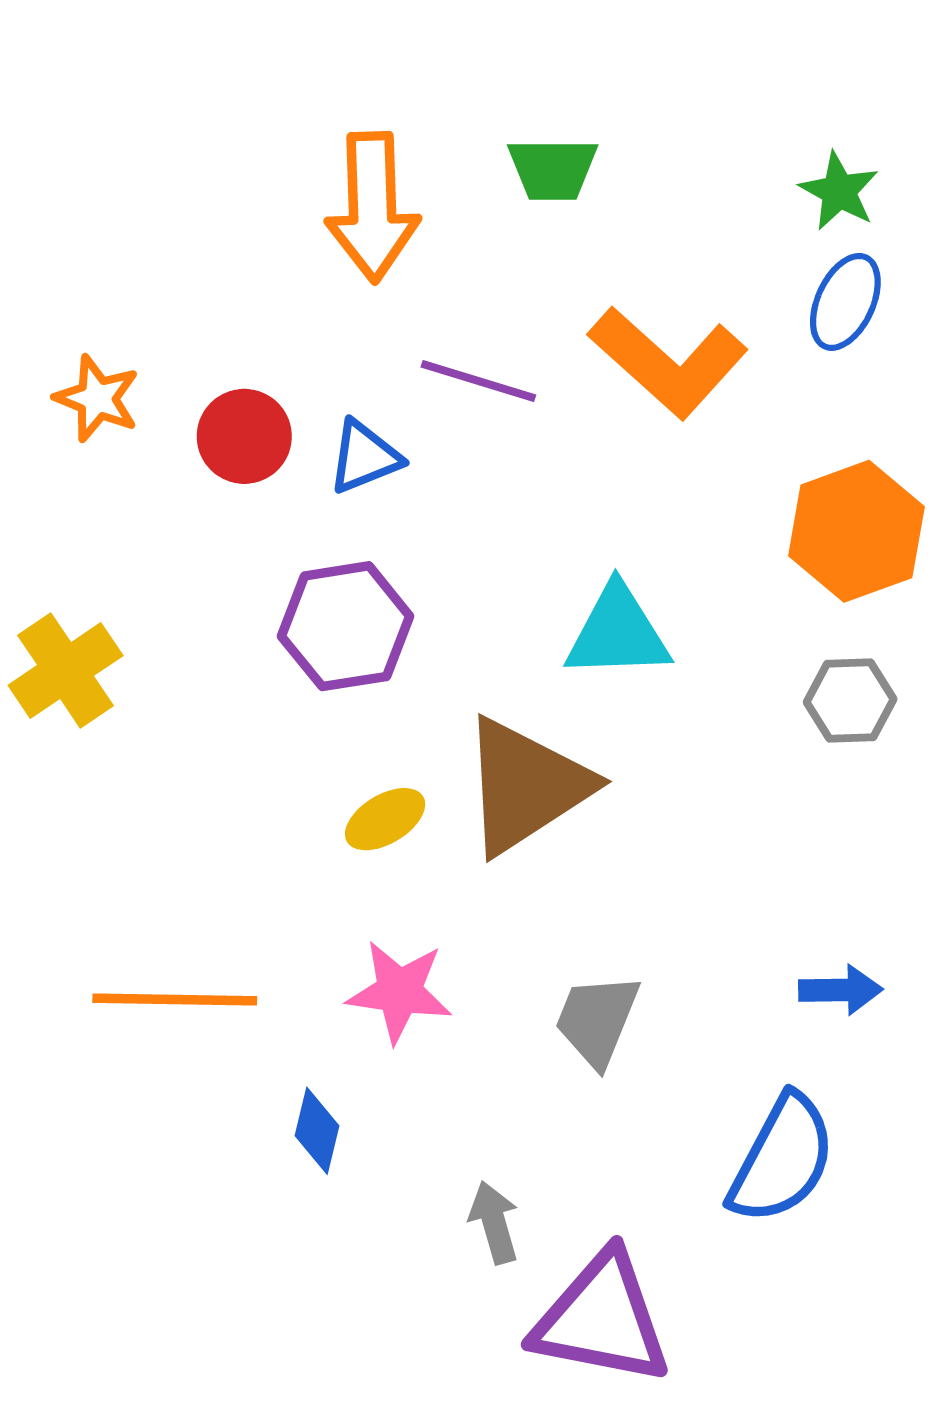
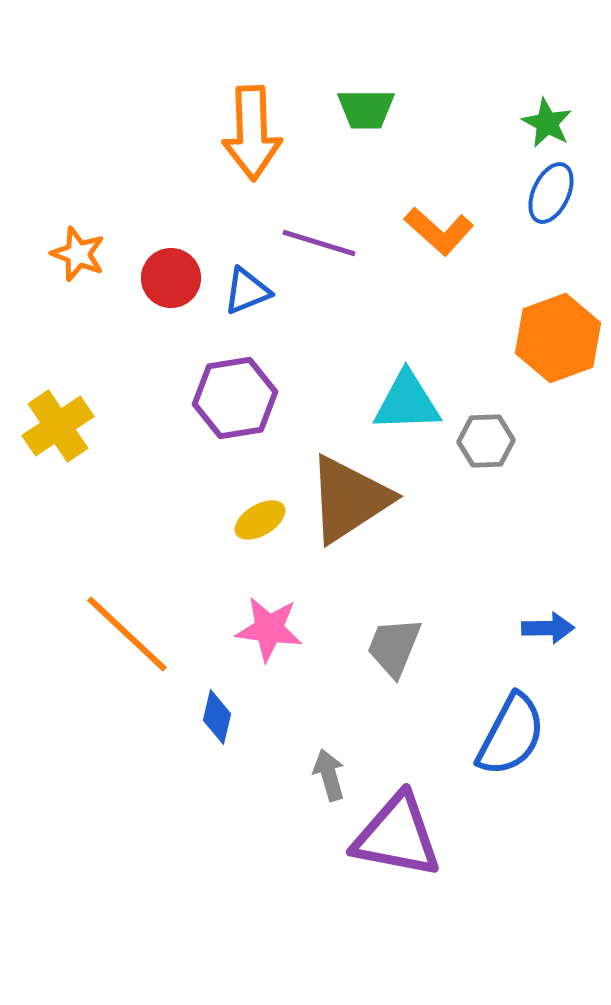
orange L-shape: (668, 362) -> (439, 231), size x0.7
gray hexagon: (850, 701) -> (486, 441), moved
orange line: (175, 999) -> (127, 634), turned 42

